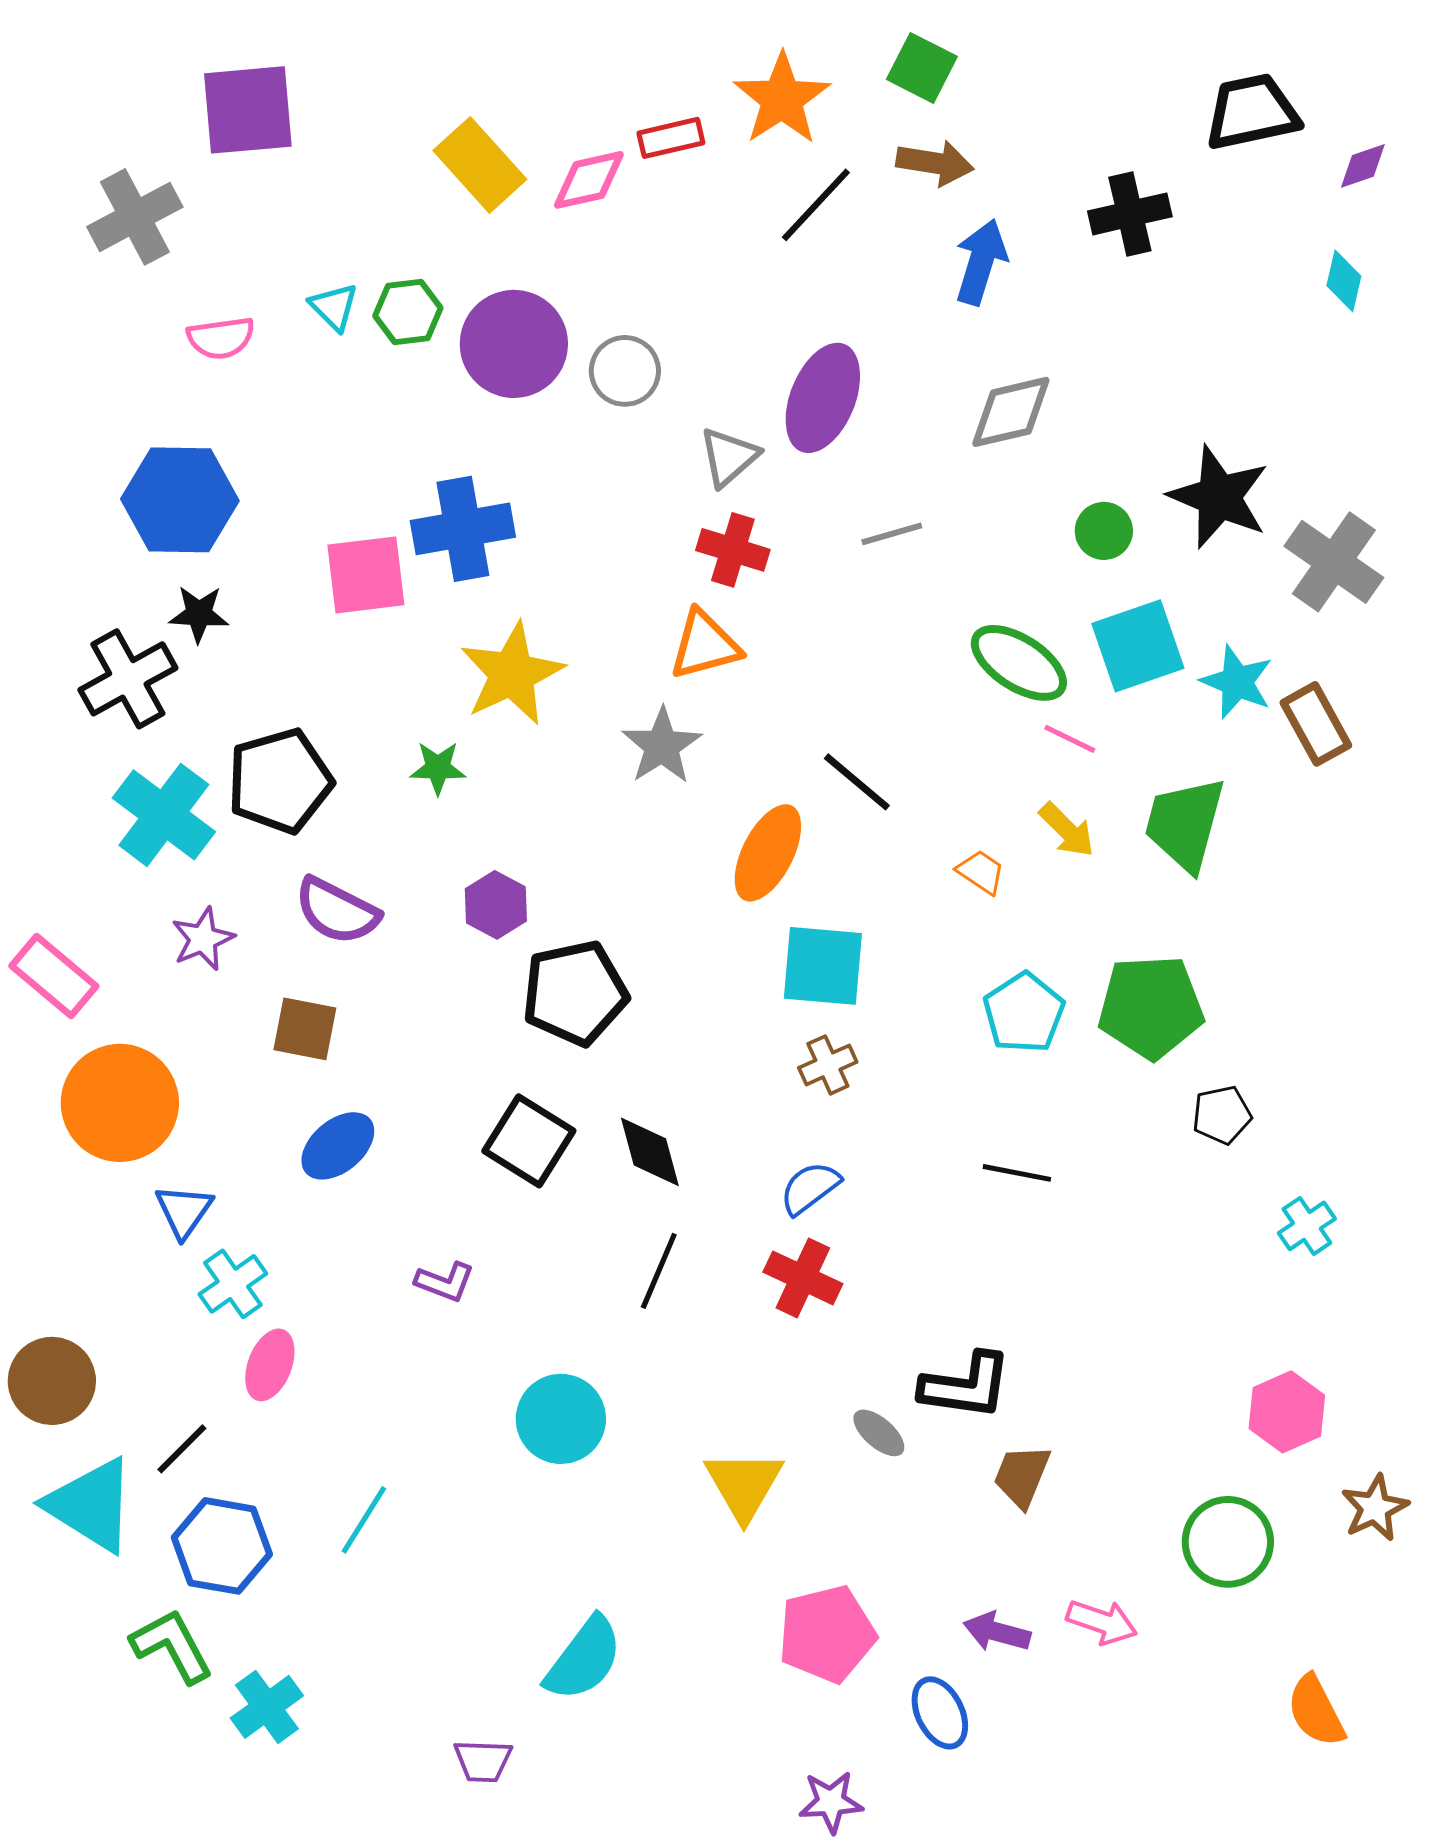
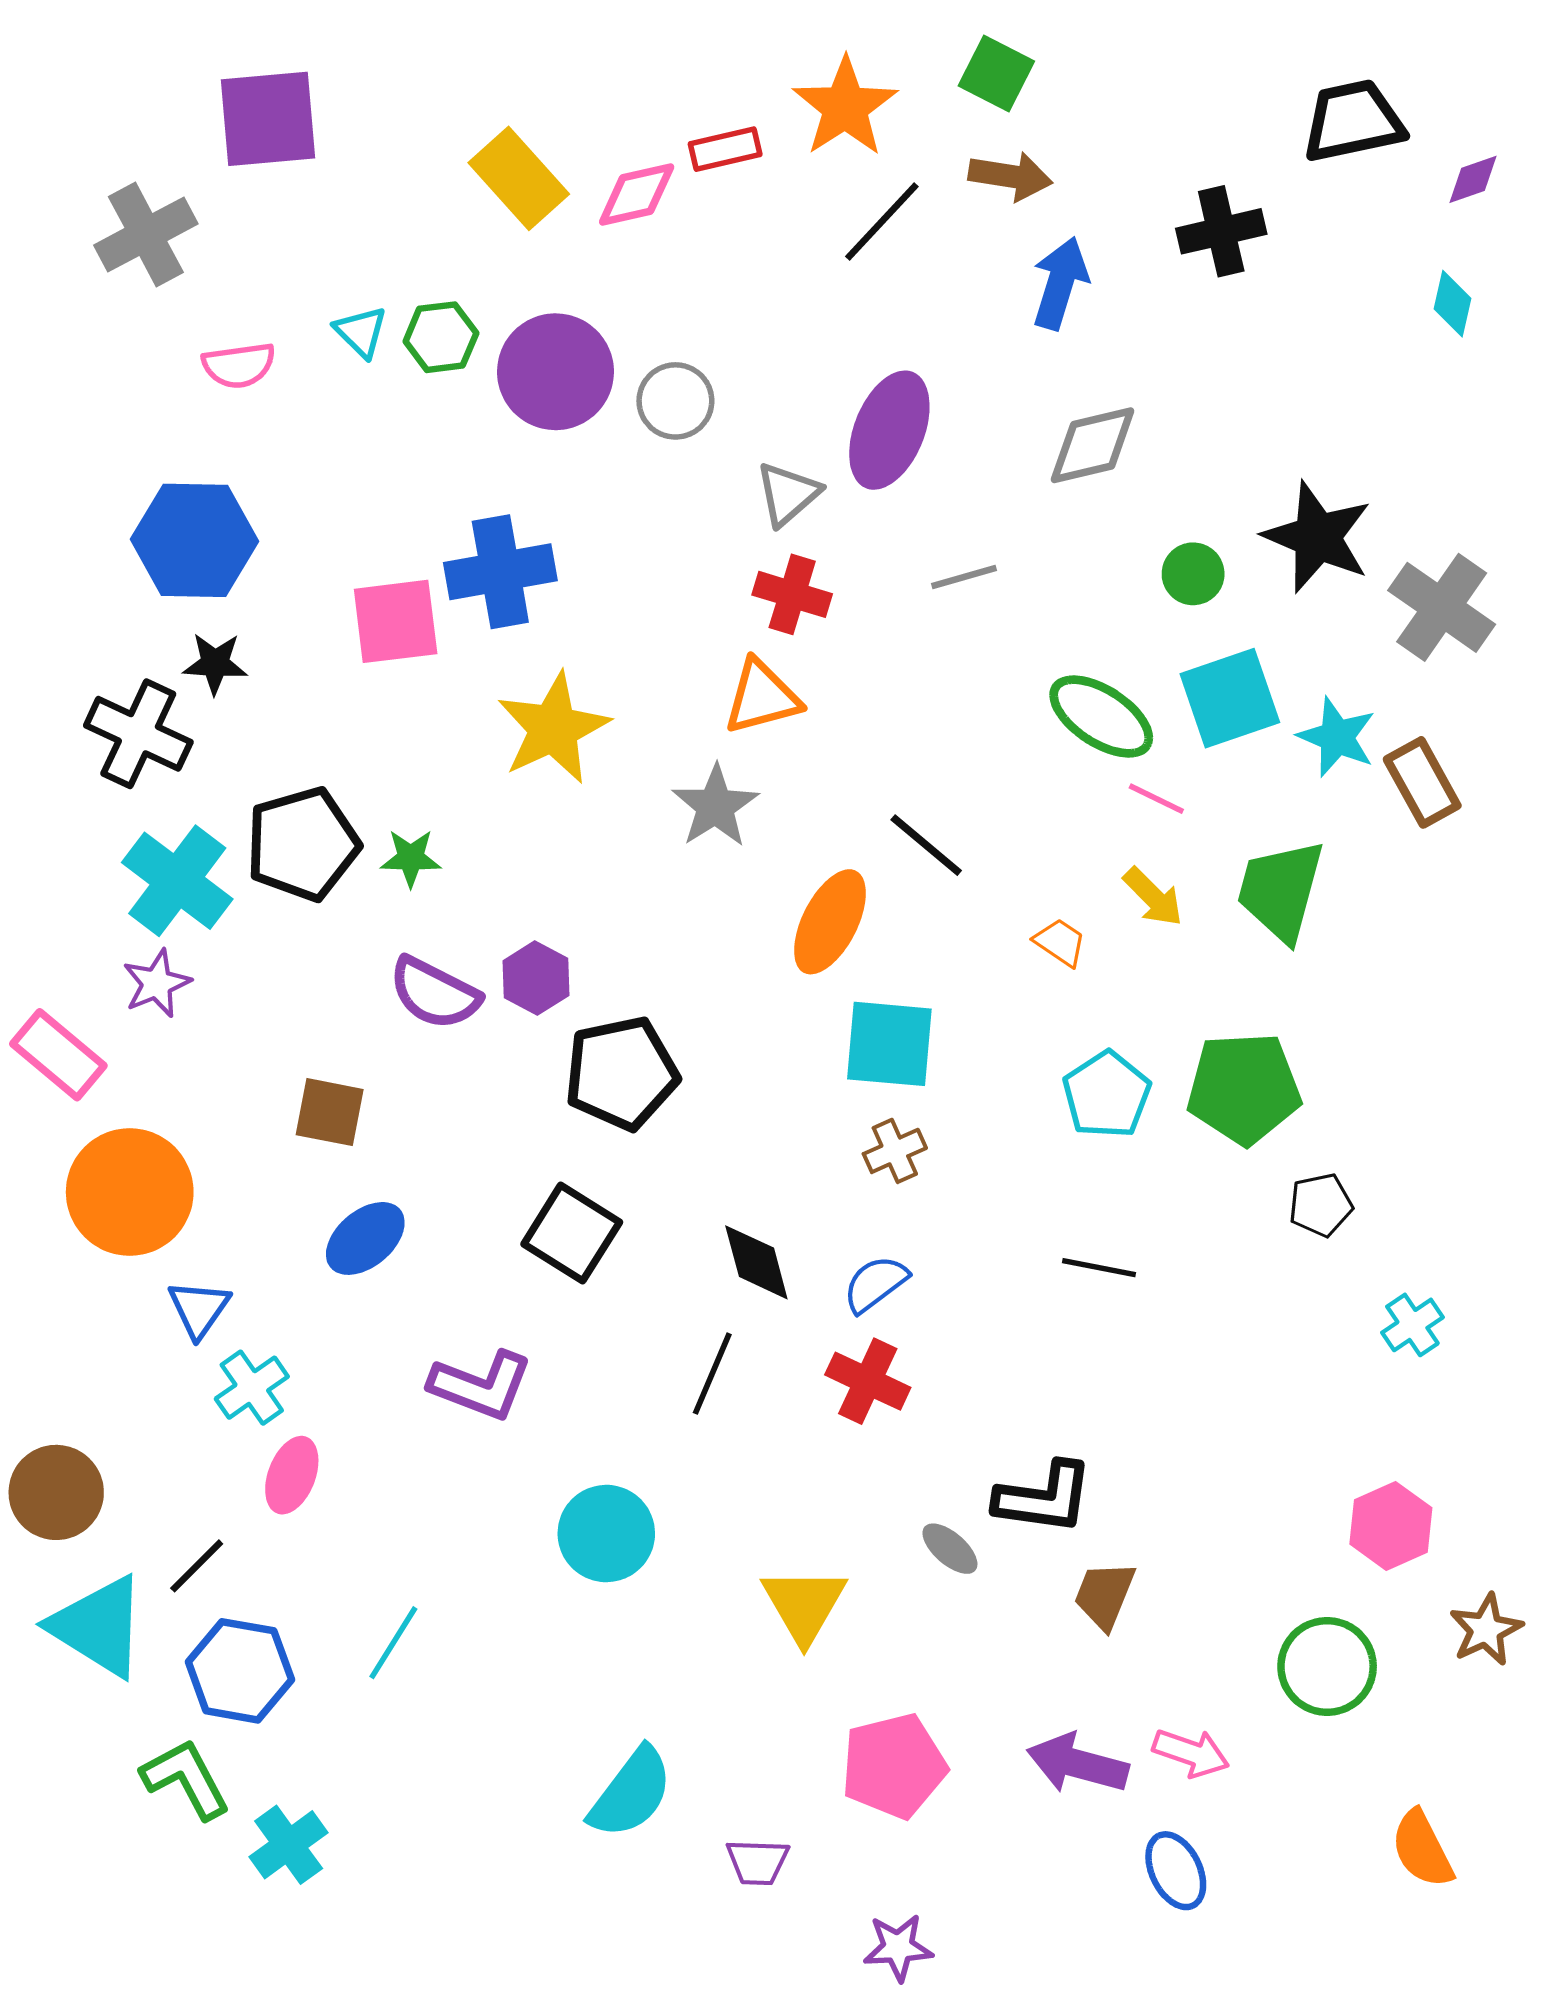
black cross: (128, 679) -> (138, 734), turned -36
green star: (438, 768) -> (411, 858), moved
purple semicircle: (337, 911) -> (434, 993), moved
purple star: (203, 939) -> (157, 983), moved
black diamond: (650, 1152) -> (756, 1262), moved
purple L-shape: (445, 1282) -> (481, 1385), size x1.6
purple arrow: (997, 1632) -> (1077, 1764), size x1.4
blue ellipse: (940, 1713) -> (1176, 1871), moved
purple trapezoid: (483, 1761) -> (758, 1862), moved

